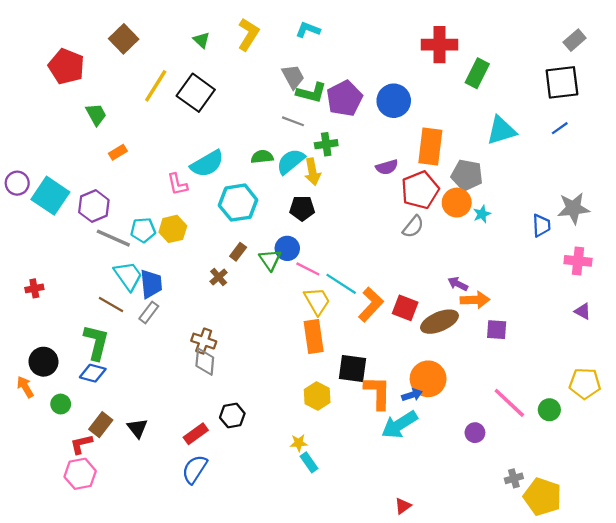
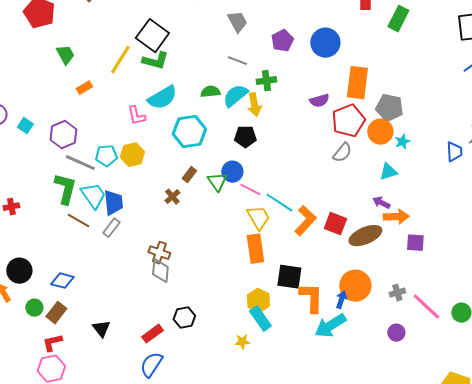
yellow line: (156, 86) -> (120, 60), moved
green L-shape: (311, 93) -> (155, 61), moved
purple pentagon: (344, 98) -> (282, 41), size x0.7
cyan triangle: (501, 130) -> (388, 172), moved, size x0.7
cyan square: (50, 196) -> (25, 126), size x0.5
green L-shape: (96, 342) -> (65, 189), moved
blue arrow: (412, 395) -> (341, 300), turned -54
brown rectangle: (101, 425) -> (56, 313), moved
cyan rectangle: (309, 462) -> (260, 319), moved, size x1.4
gray cross: (514, 478) -> (397, 293), moved

